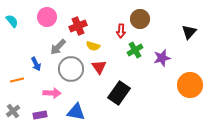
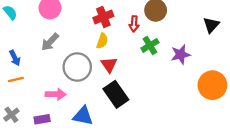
red cross: (78, 26) -> (103, 17), moved
yellow semicircle: (93, 46) -> (102, 41), turned -88
gray arrow: (58, 47) -> (50, 42), moved
blue arrow: (36, 64) -> (15, 58), moved
black rectangle: (119, 93) -> (116, 94), moved, turned -70

